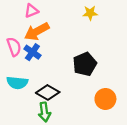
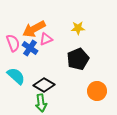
pink triangle: (31, 11) -> (46, 39), moved
yellow star: (90, 13) -> (78, 28), moved
cyan semicircle: (17, 83) -> (16, 76), turned -144

